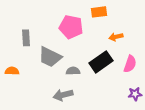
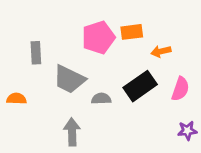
orange rectangle: (99, 12) -> (132, 32), moved
pink pentagon: (71, 27) -> (98, 37), turned -30
gray arrow: (63, 95) -> (72, 132), moved, turned 102

